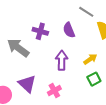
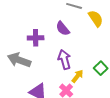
yellow arrow: (90, 59) -> (77, 76), moved

